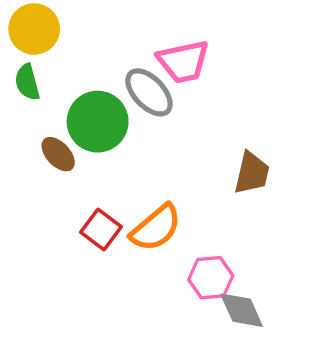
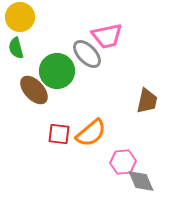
brown ellipse: (58, 154) -> (34, 90), size x1.4
red square: (101, 230) -> (59, 134), turned -30

